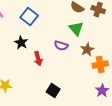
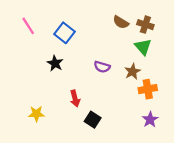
green triangle: (76, 29) -> (143, 47), moved
red arrow: (38, 59) -> (75, 98), moved

